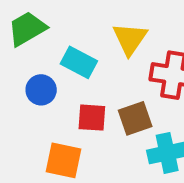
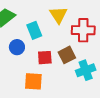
cyan rectangle: (79, 62) -> (34, 30), turned 48

